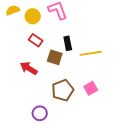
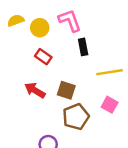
black rectangle: (68, 43) -> (83, 47), moved
brown square: (55, 57) -> (66, 90), moved
pink square: (91, 88) -> (110, 105), moved, turned -32

